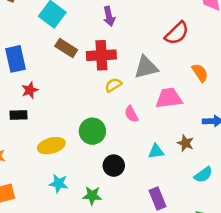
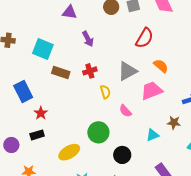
red cross: (101, 55) -> (90, 71), size x0.6
orange semicircle: (200, 73) -> (161, 66), moved
yellow semicircle: (113, 85) -> (105, 92), turned 120

